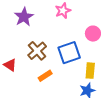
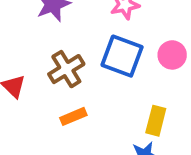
blue square: (69, 53) -> (122, 56), moved, turned 30

